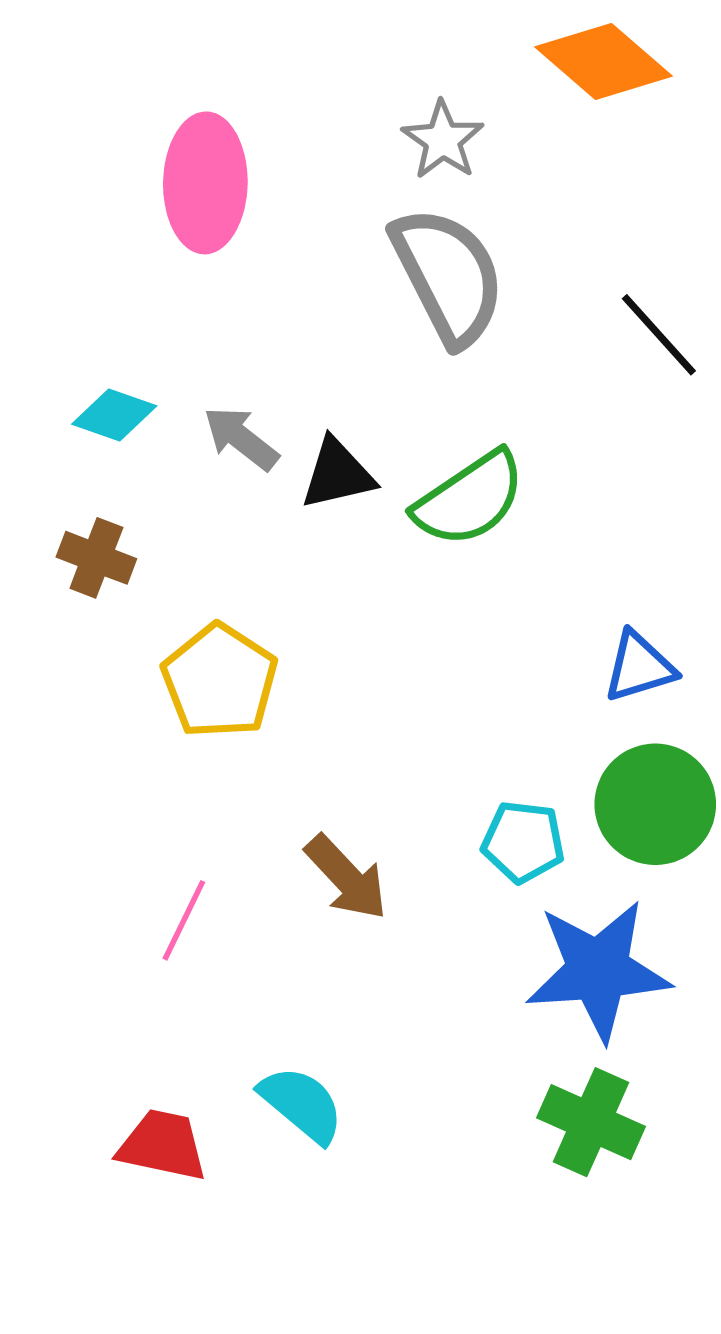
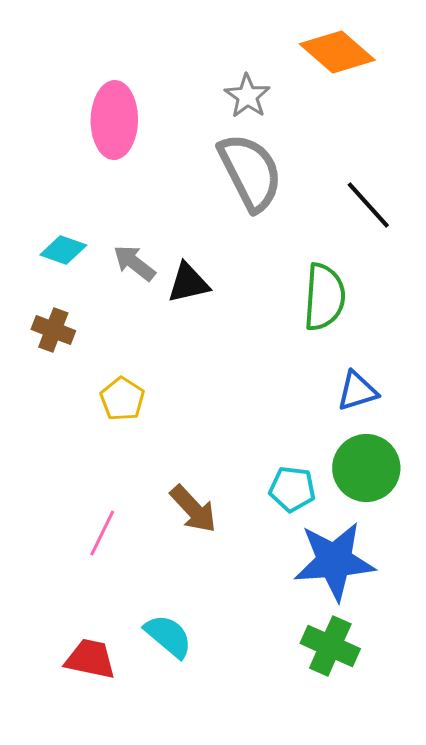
green semicircle: (470, 499) -> (324, 297), moved, turned -52
yellow pentagon: (220, 681) -> (122, 399), size x0.7

